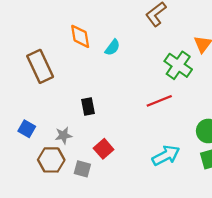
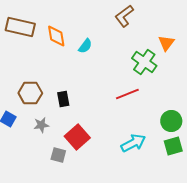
brown rectangle: (40, 66) -> (20, 27), moved, turned -52
red square: (104, 149) -> (77, 137), size x1.4
brown hexagon: (51, 160) -> (30, 93), moved

